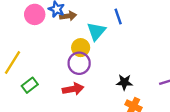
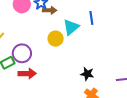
purple circle: (79, 63) -> (22, 53), moved
red arrow: (73, 89) -> (27, 74), moved

